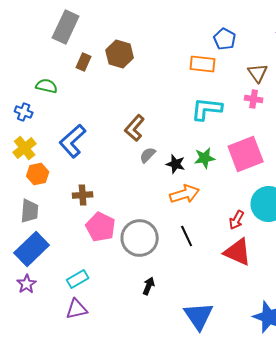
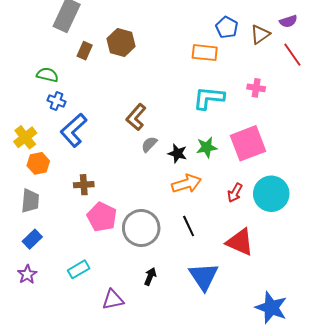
brown triangle: (258, 73) -> (260, 34), moved, turned 30
blue cross: (24, 112) -> (56, 101), moved
red arrow: (237, 220) -> (235, 193), moved
blue rectangle: (32, 249) -> (32, 239), size x0.6
purple triangle: (77, 309) -> (113, 300), moved
blue triangle: (199, 316) -> (204, 276), moved

